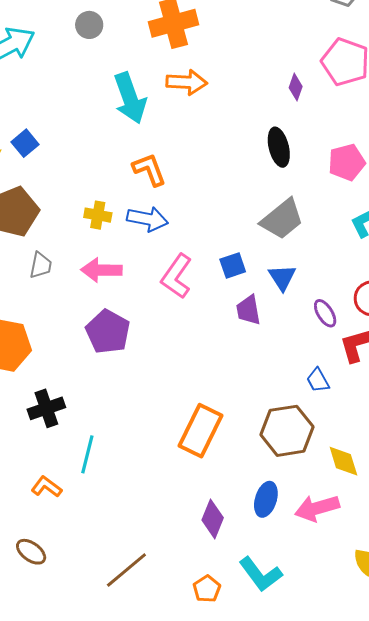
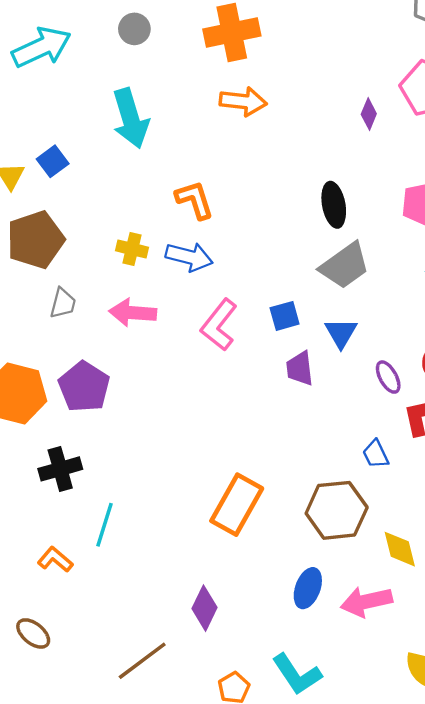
cyan arrow: (130, 98) -> (130, 118), moved
black ellipse: (279, 147) -> (334, 205), moved
purple pentagon: (108, 332) -> (84, 387), moved
purple diamond: (213, 519) -> (205, 608), moved

